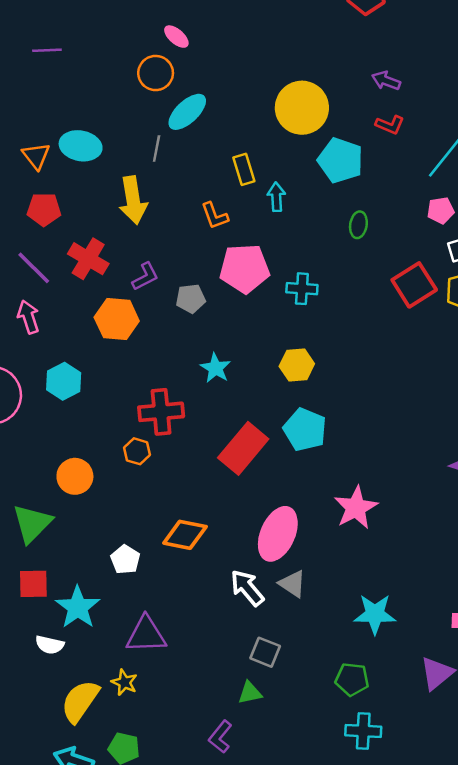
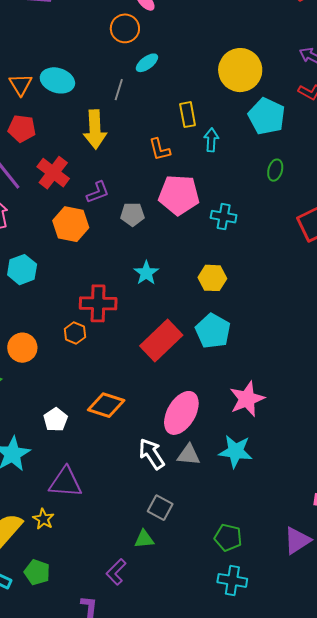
cyan ellipse: (187, 112) -> (147, 63), size x0.7
gray triangle: (292, 584) -> (189, 455), turned -35
cyan star: (375, 614) -> (236, 451), moved

